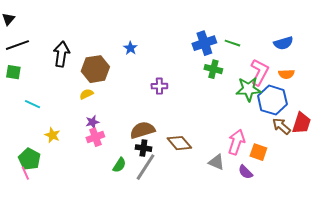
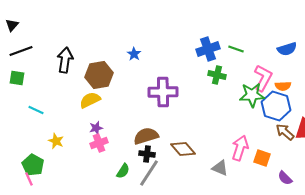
orange semicircle: (286, 74) -> (283, 86), moved
purple cross: (159, 86) -> (163, 92), size x1.8
yellow semicircle: (86, 94) -> (90, 100), size x1.5
purple semicircle: (245, 172) -> (285, 178), moved

